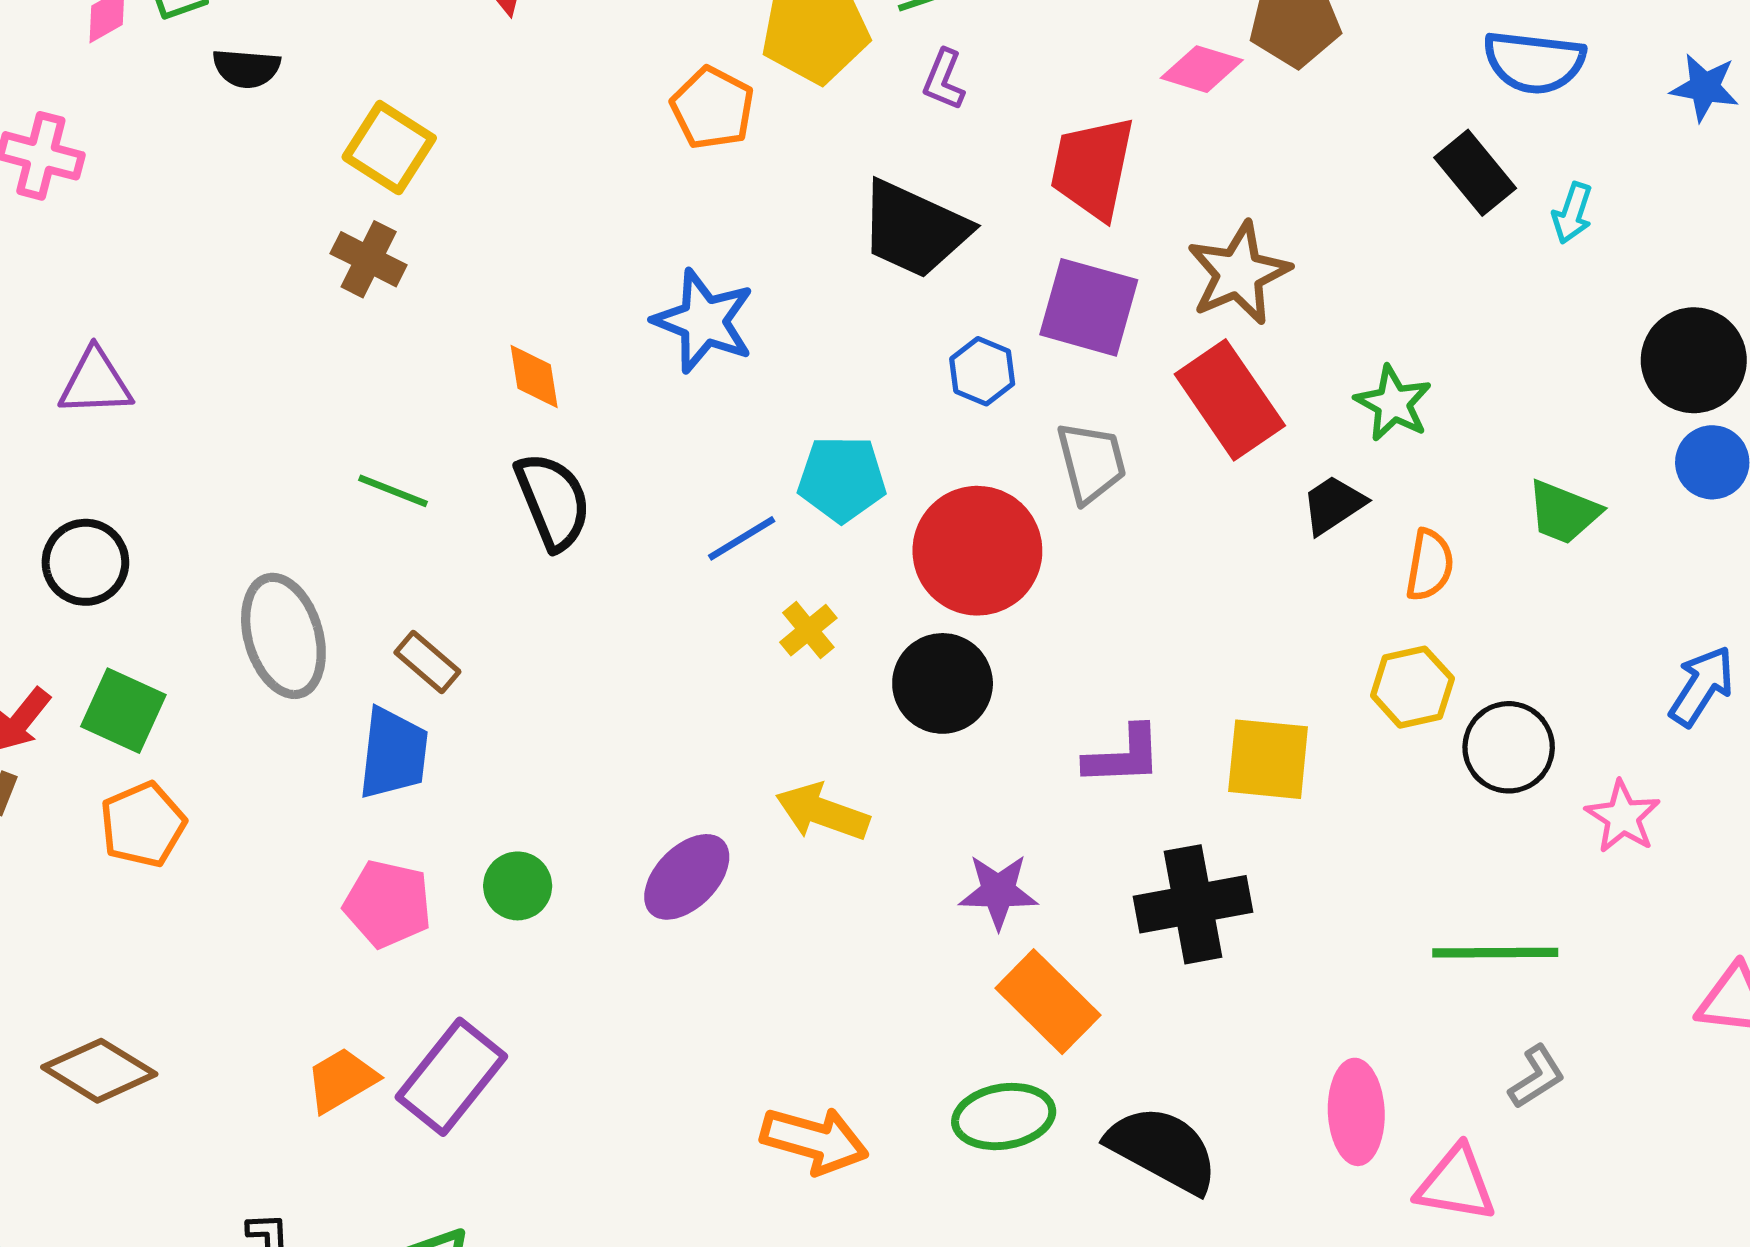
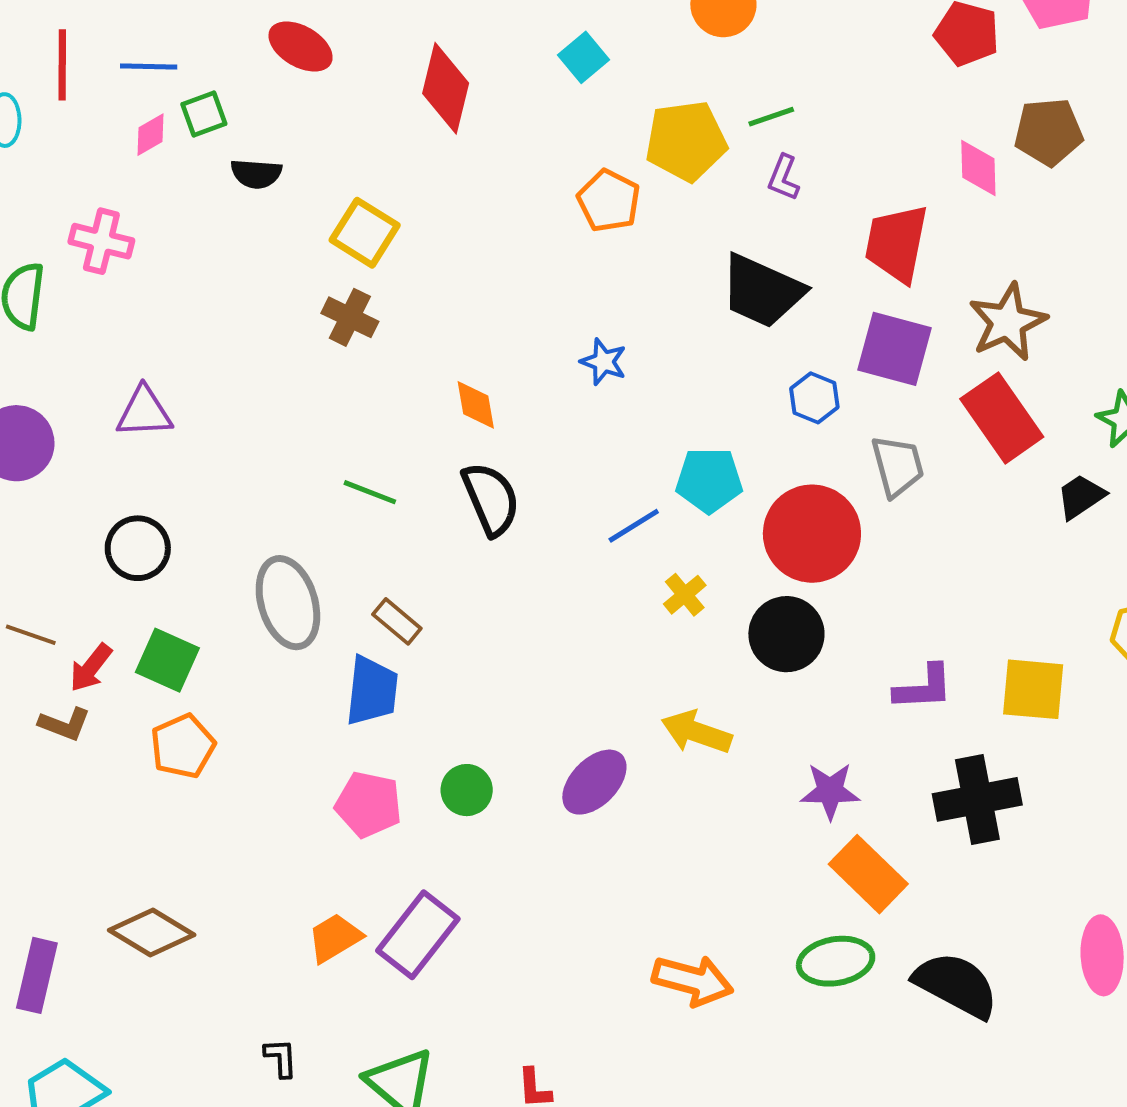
pink diamond: (1202, 69) -> (978, 168), turned 72
blue star: (704, 321) -> (604, 362), size x0.6

